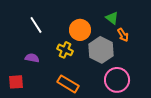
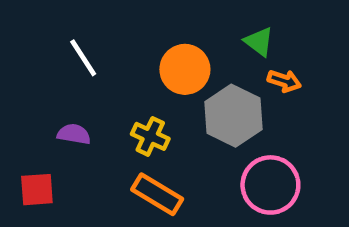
orange arrow: (123, 35) -> (284, 81), turned -40
yellow cross: (65, 50) -> (150, 136), moved

